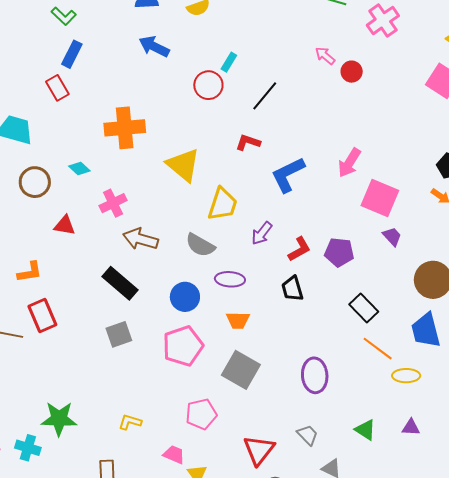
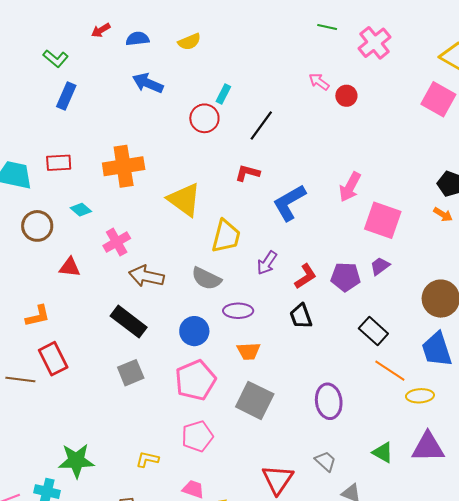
red rectangle: (57, 88) -> (59, 163), moved, turned -60
purple trapezoid: (392, 236) -> (380, 266), moved, turned -80
pink pentagon: (201, 414) -> (197, 436), moved
purple triangle: (411, 427) -> (428, 447), size x1.8

